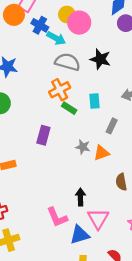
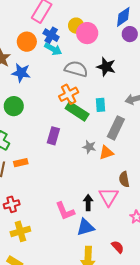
orange circle: (14, 15) -> (27, 42), moved
cyan arrow: (56, 38) -> (53, 49), moved
green rectangle: (69, 108) -> (77, 111), size x1.6
gray rectangle: (112, 126) -> (116, 128), size x1.6
black arrow: (80, 197) -> (88, 203), moved
pink triangle: (98, 219) -> (108, 197), moved

